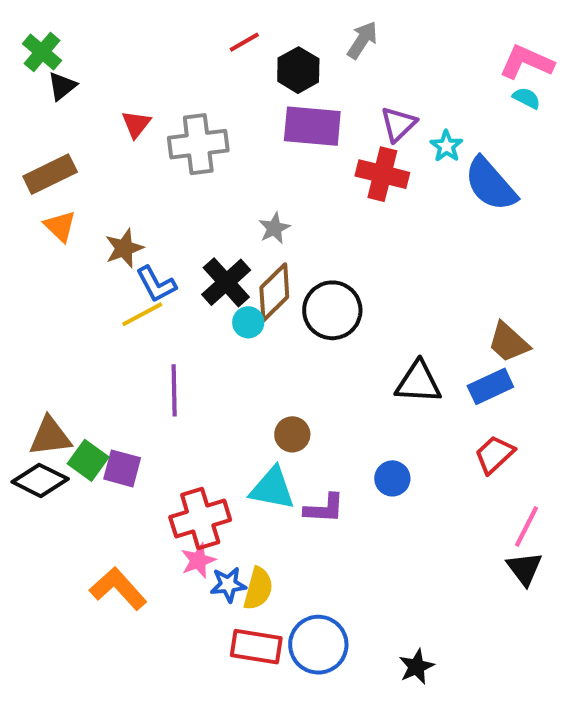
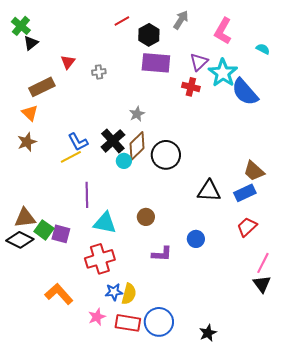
pink L-shape: (527, 62) -> (223, 31), moved, turned -84
gray cross: (198, 144) -> (99, 72), size x0.5
cyan star: (446, 146) -> (223, 73), size x1.8
brown rectangle: (50, 174) -> (42, 87), moved
red cross: (382, 174) -> (191, 87), size x0.7
brown star: (124, 248) -> (27, 142), moved
cyan triangle: (272, 488) -> (105, 223), moved
pink star: (198, 561) -> (97, 317), moved

